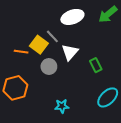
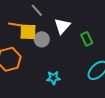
gray line: (52, 36) -> (37, 10), moved
yellow square: (39, 45) -> (28, 32), moved, turned -36

